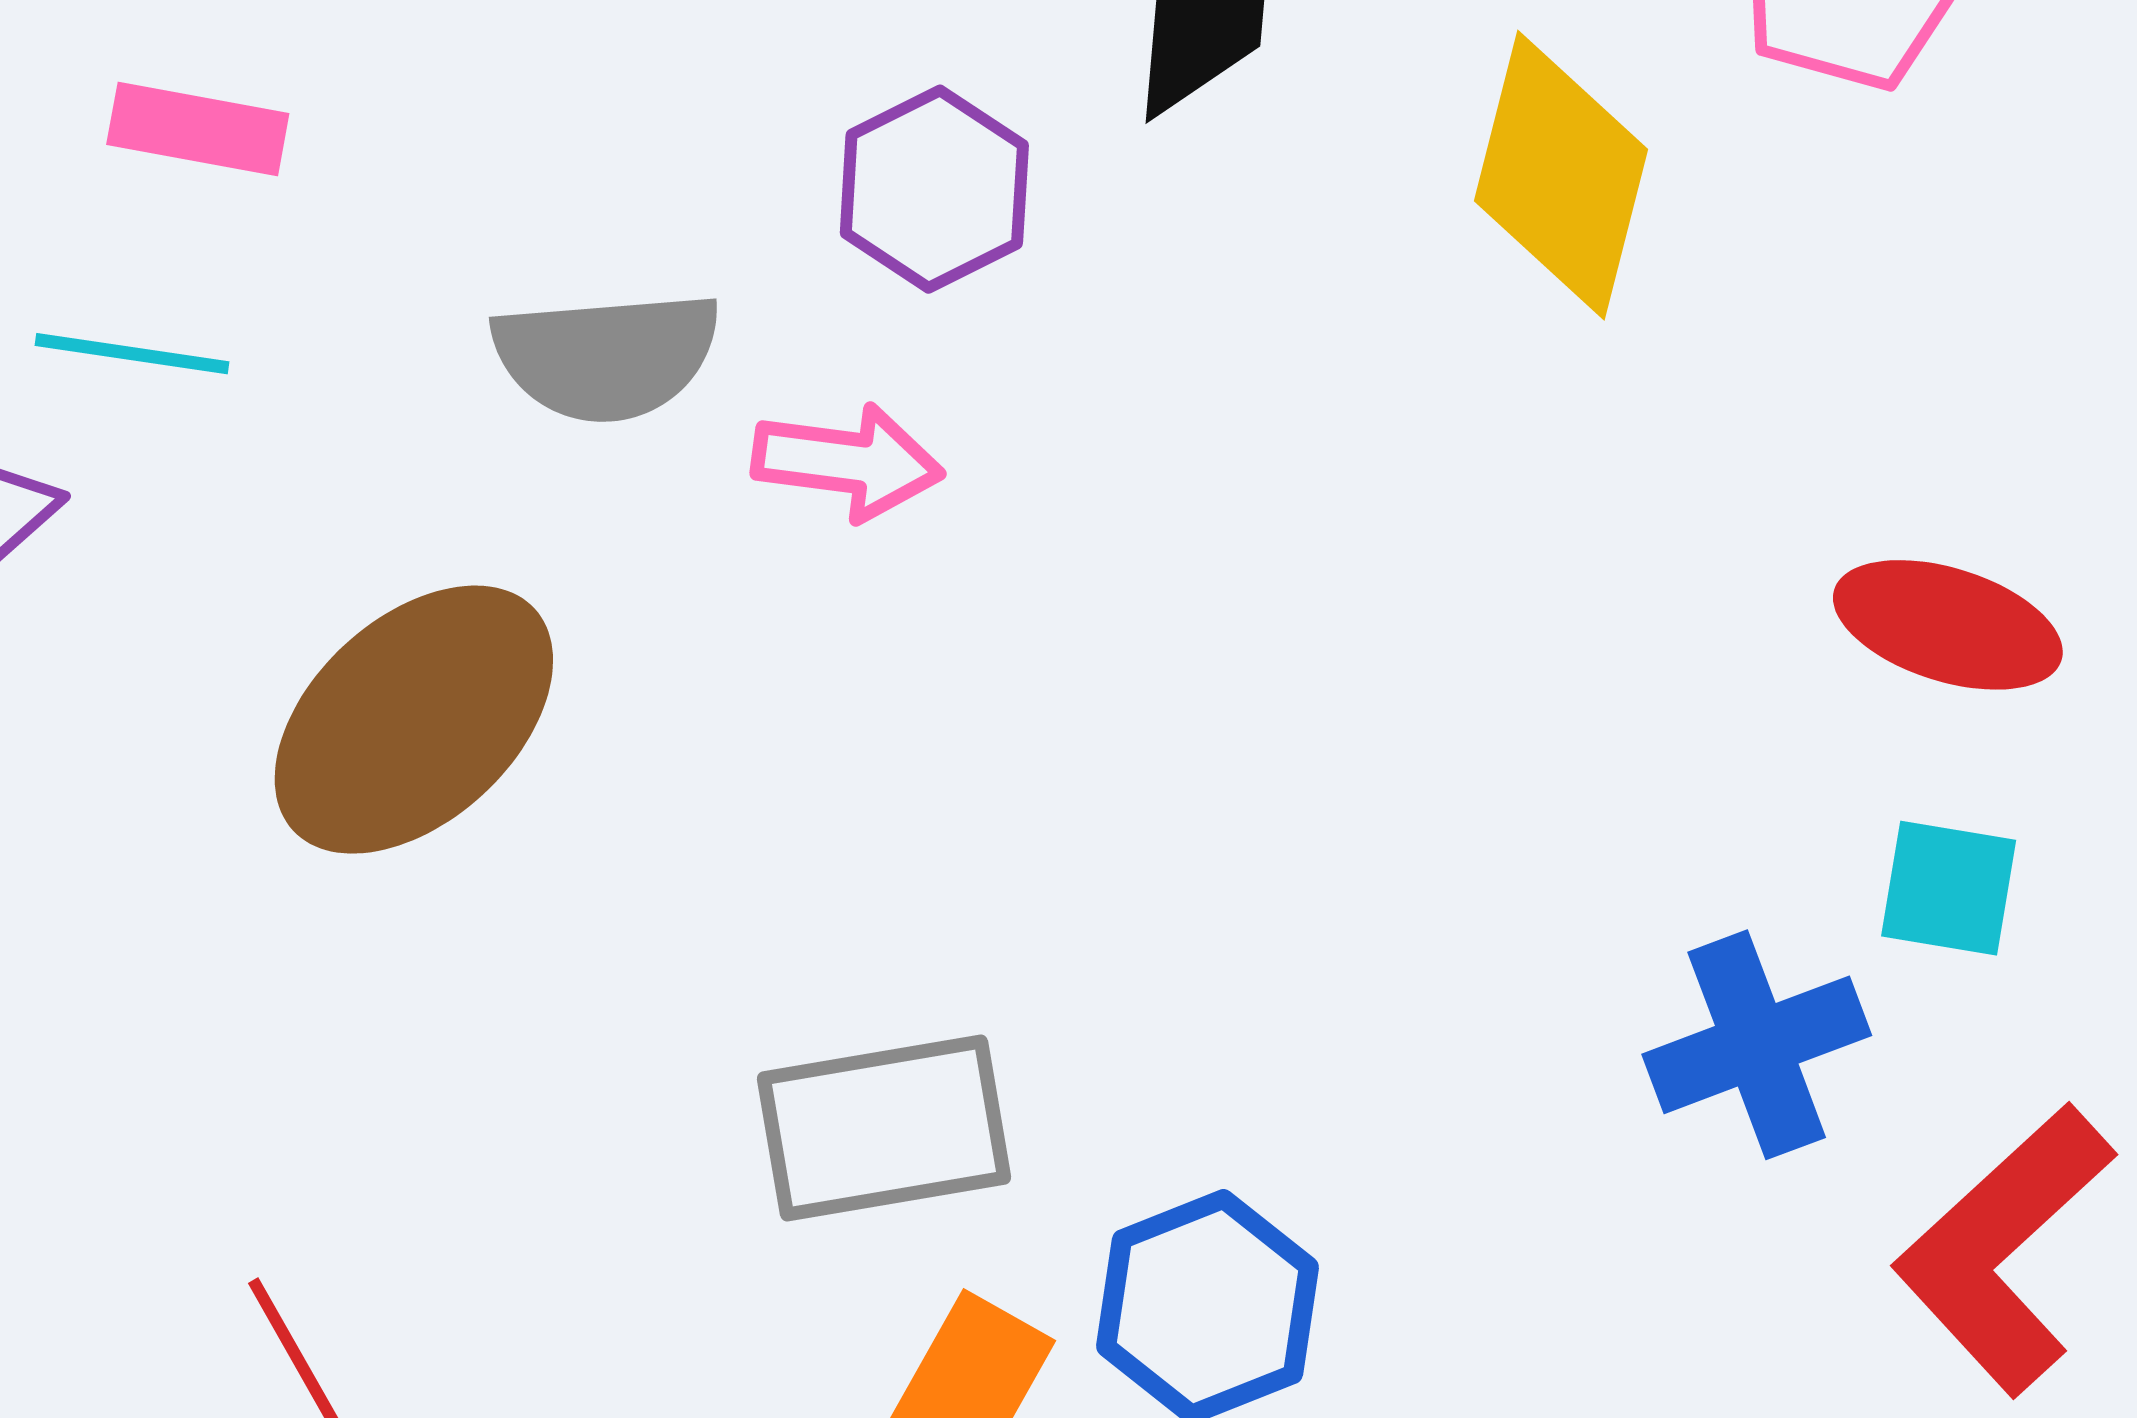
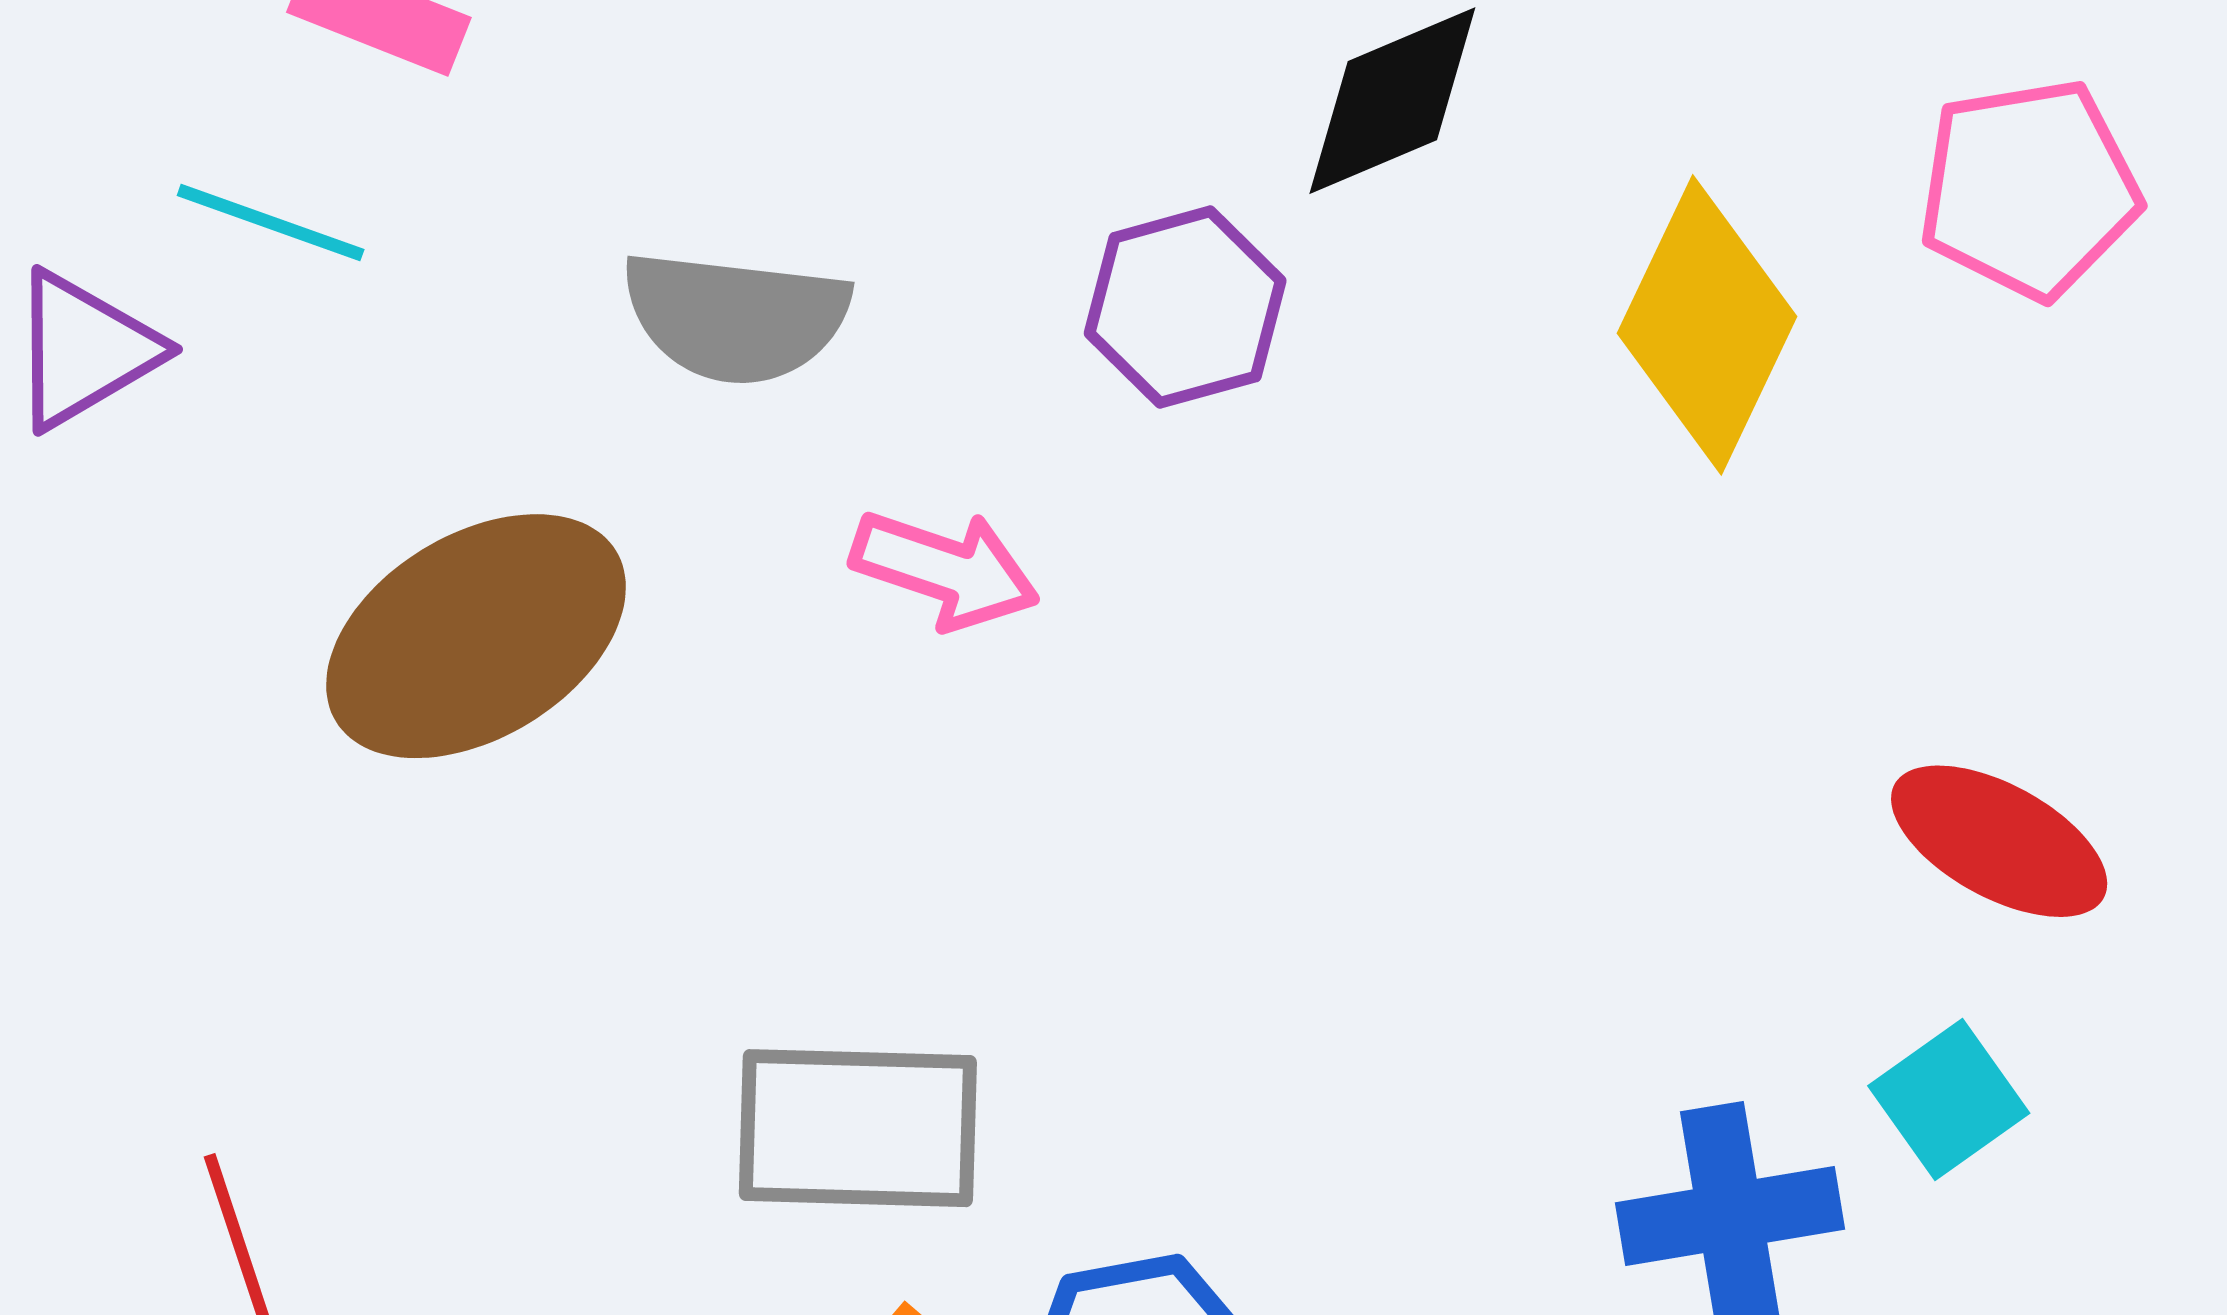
purple hexagon: (934, 189) -> (1185, 307), moved
pink arrow: (848, 462) -> (945, 569), moved
cyan square: (1949, 888) -> (1949, 1100), turned 34

